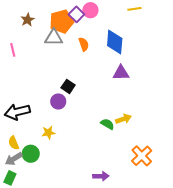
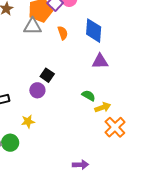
green semicircle: (107, 124) -> (89, 96), moved
orange cross: (142, 156) -> (115, 127), moved

